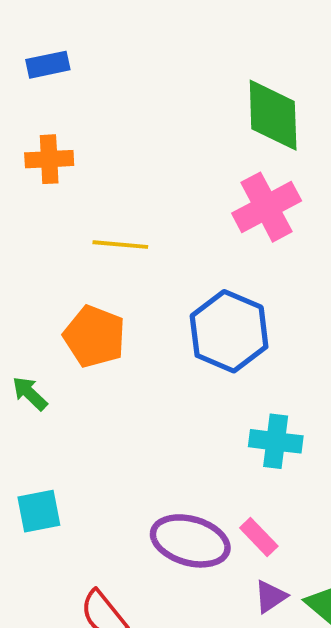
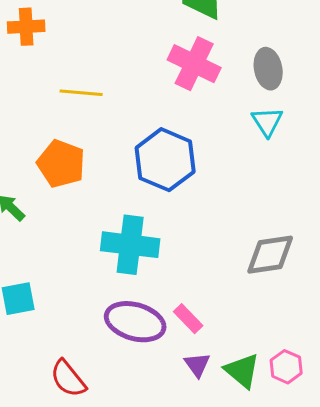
pink cross: (267, 207) -> (194, 64), turned -36
cyan cross: (276, 441) -> (130, 245), moved, size x1.4
purple triangle: (270, 597) -> (197, 365), turned -32

